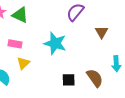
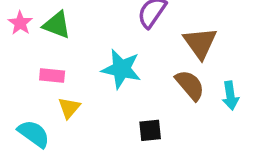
brown triangle: (102, 32) -> (200, 43), size x1.5
brown semicircle: (95, 78) -> (190, 85), moved

